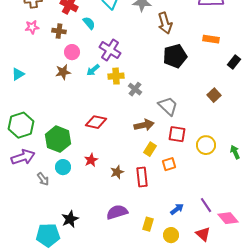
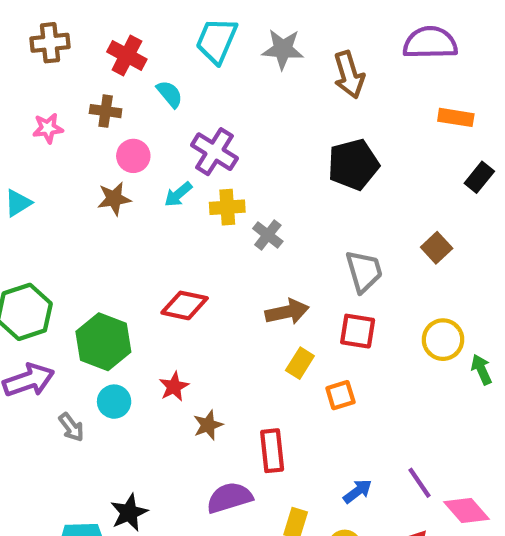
brown arrow: (165, 23) -> (349, 75), moved
pink star: (32, 27) -> (48, 128), moved
orange rectangle: (211, 39) -> (456, 117), moved
gray trapezoid: (168, 106) -> (364, 271), moved, turned 30
yellow circle: (206, 145) -> (443, 340), moved
brown star: (117, 172) -> (208, 425), moved
red rectangle: (142, 177) -> (272, 451), moved

